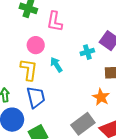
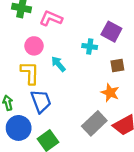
pink L-shape: (55, 21) -> (51, 18), turned 110
cyan cross: (87, 52) -> (90, 46), turned 32

